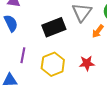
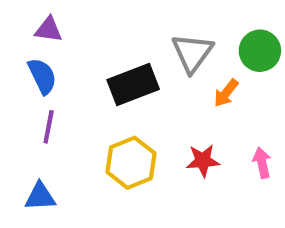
purple line: (23, 55) -> (49, 127), moved

